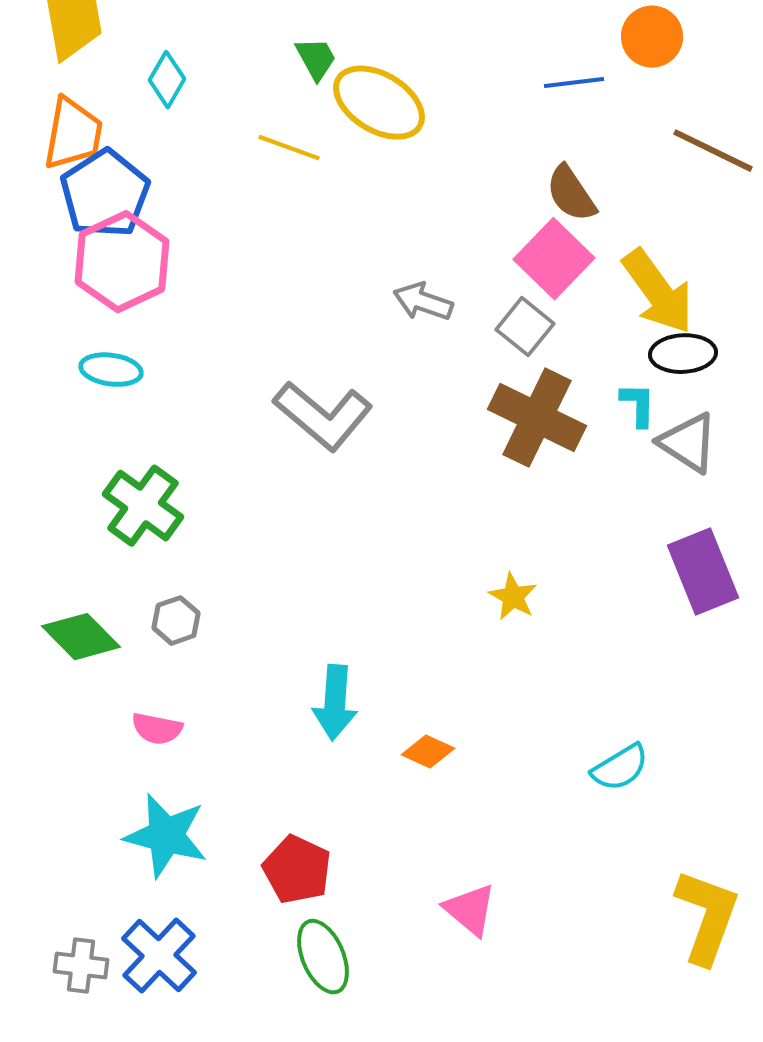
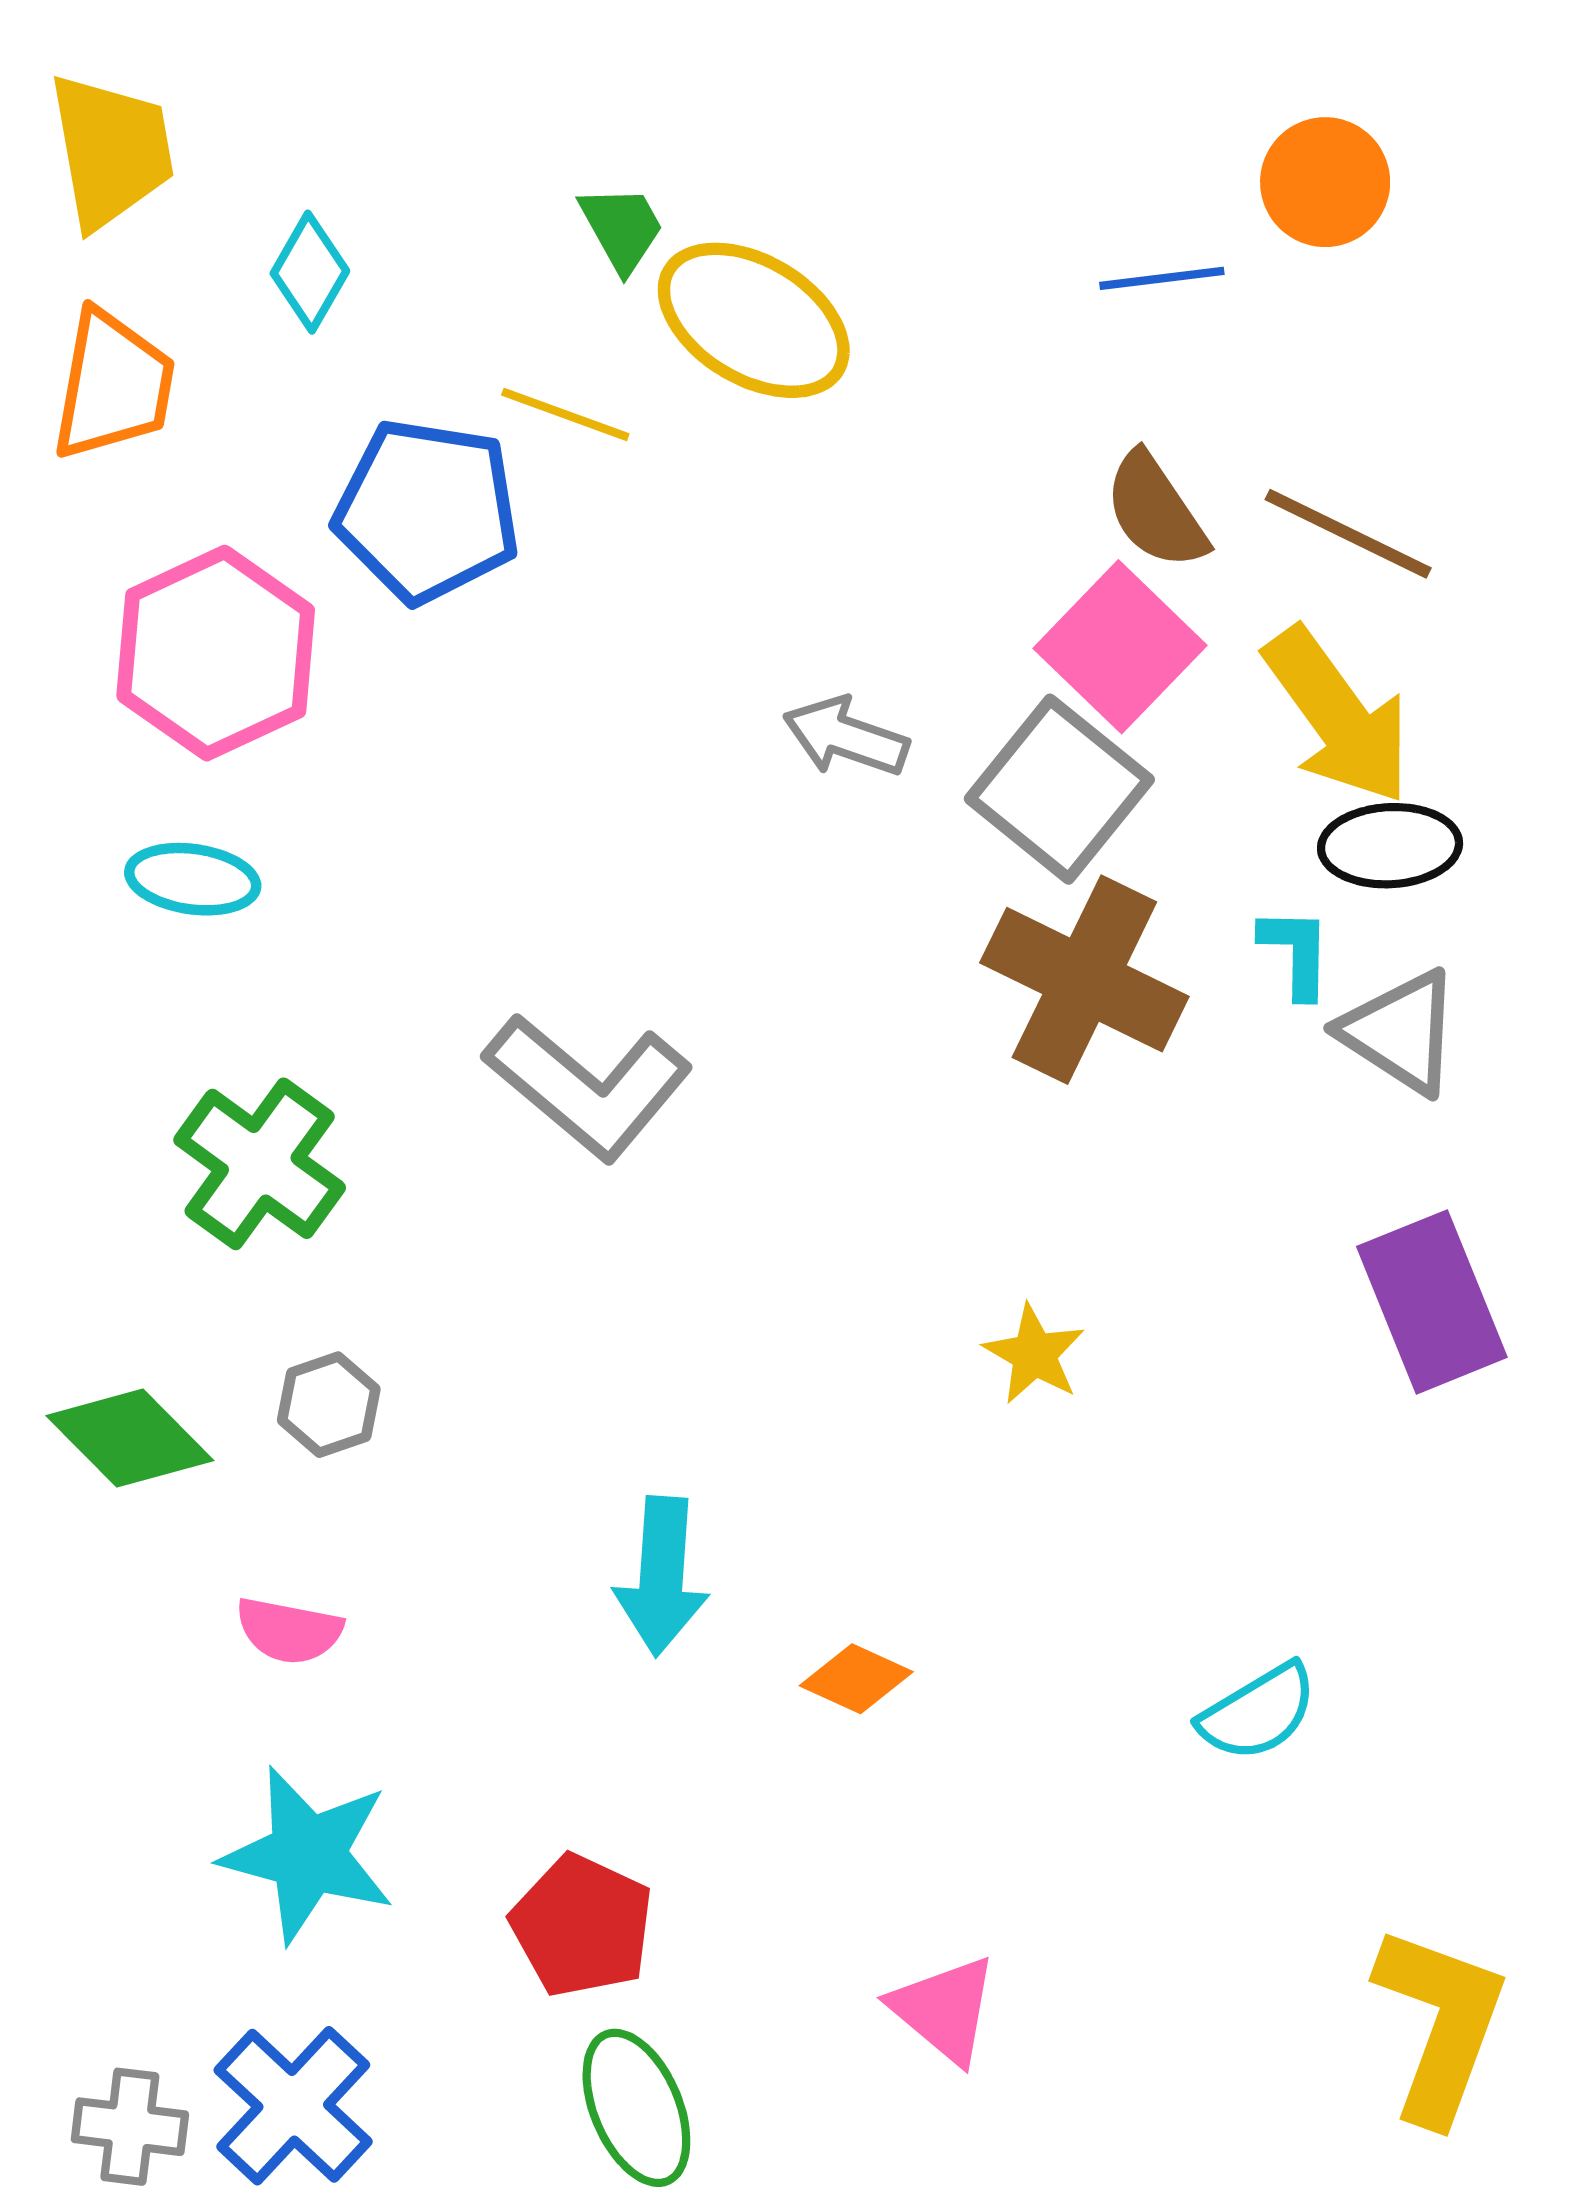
brown line: (713, 151) -> (1348, 534), moved
blue pentagon: (105, 194) -> (427, 511), moved, turned -30
gray square: (525, 327) -> (1059, 789), size x1.5
gray L-shape: (323, 416) -> (588, 1086), moved

